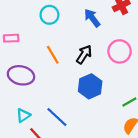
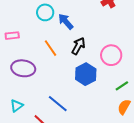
blue arrow: (92, 18) -> (66, 22), moved
pink circle: (120, 51) -> (111, 55), moved
cyan triangle: (23, 115) -> (17, 106), moved

